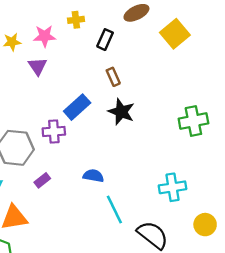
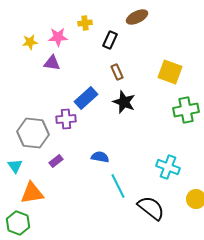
yellow square: (175, 34) -> (170, 72), moved, turned -30
purple triangle: (38, 66) -> (52, 63), turned -48
cyan cross: (173, 187) -> (168, 167), turned 30

